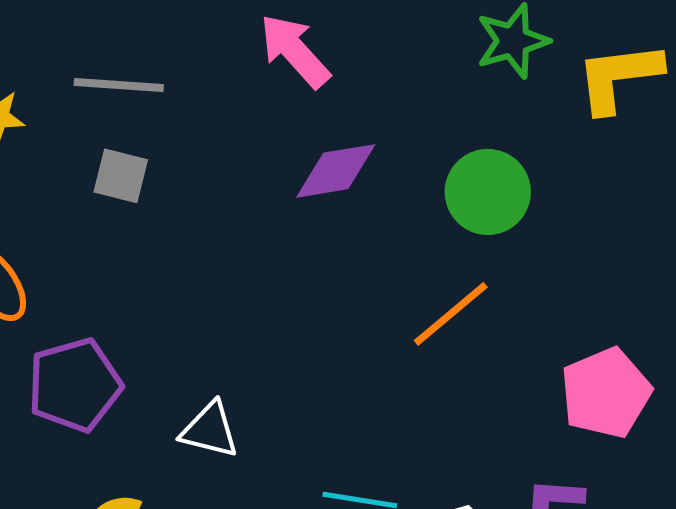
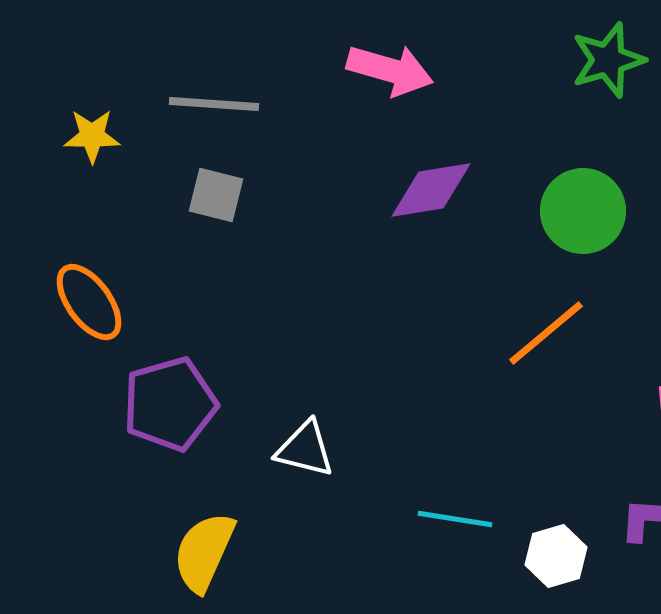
pink arrow: (295, 51) -> (390, 70), turned 148

